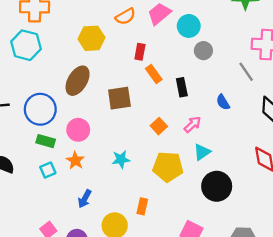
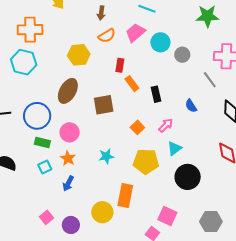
gray circle: (203, 51) -> (182, 55), moved
blue arrow: (85, 199) -> (68, 183), moved
orange rectangle: (142, 206) -> (125, 195), size x1.6

